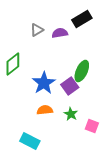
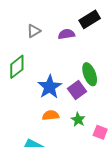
gray triangle: (37, 30) -> (34, 31), moved
green ellipse: (82, 71) -> (90, 74), turned -45

